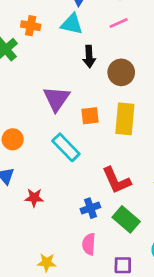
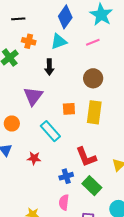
cyan triangle: (72, 24) -> (59, 41), turned -36
black arrow: (89, 57) -> (49, 67), moved
purple triangle: (56, 99) -> (33, 96), moved
red star: (34, 198) -> (34, 158), moved

